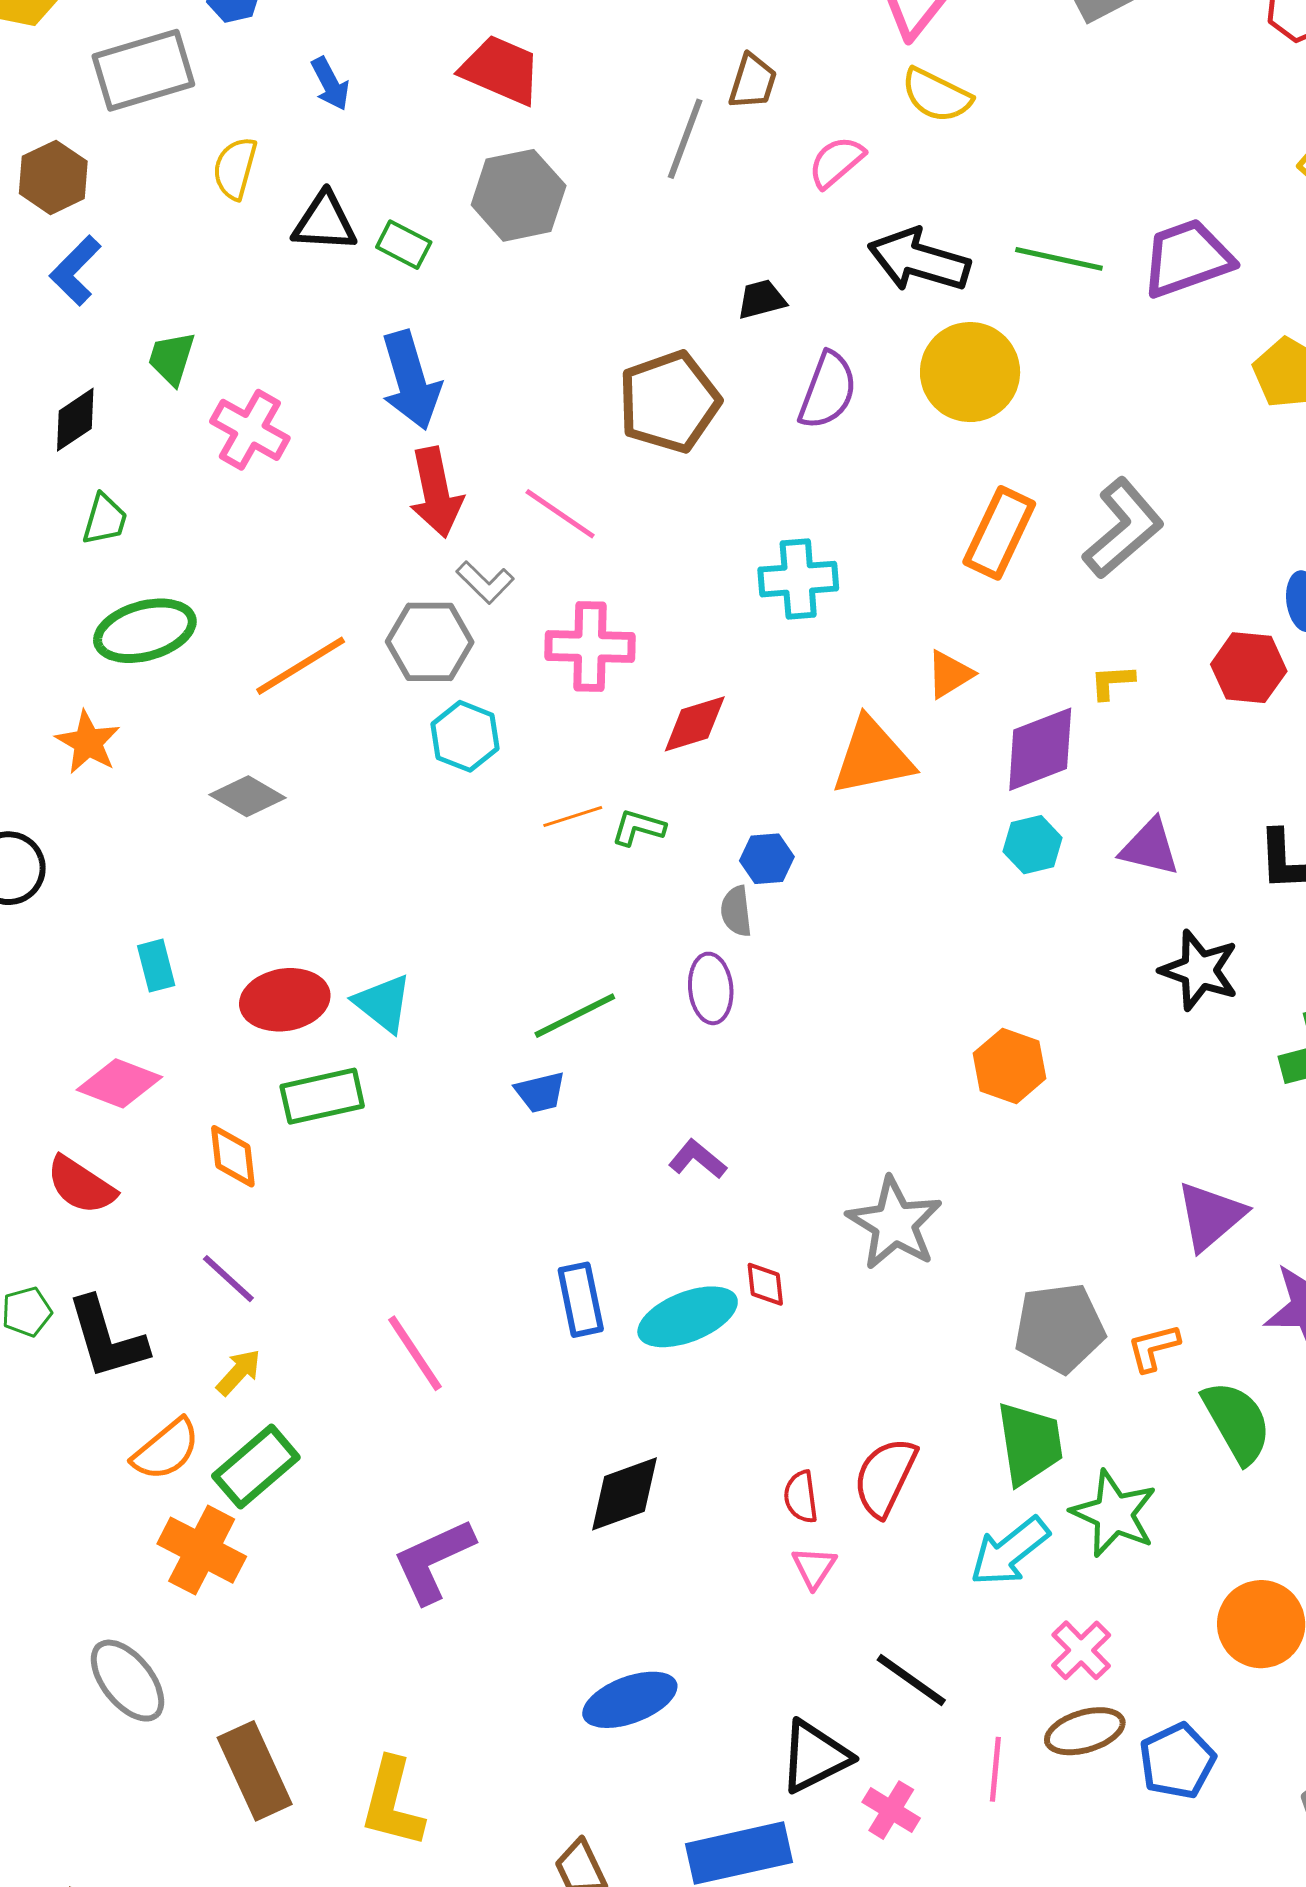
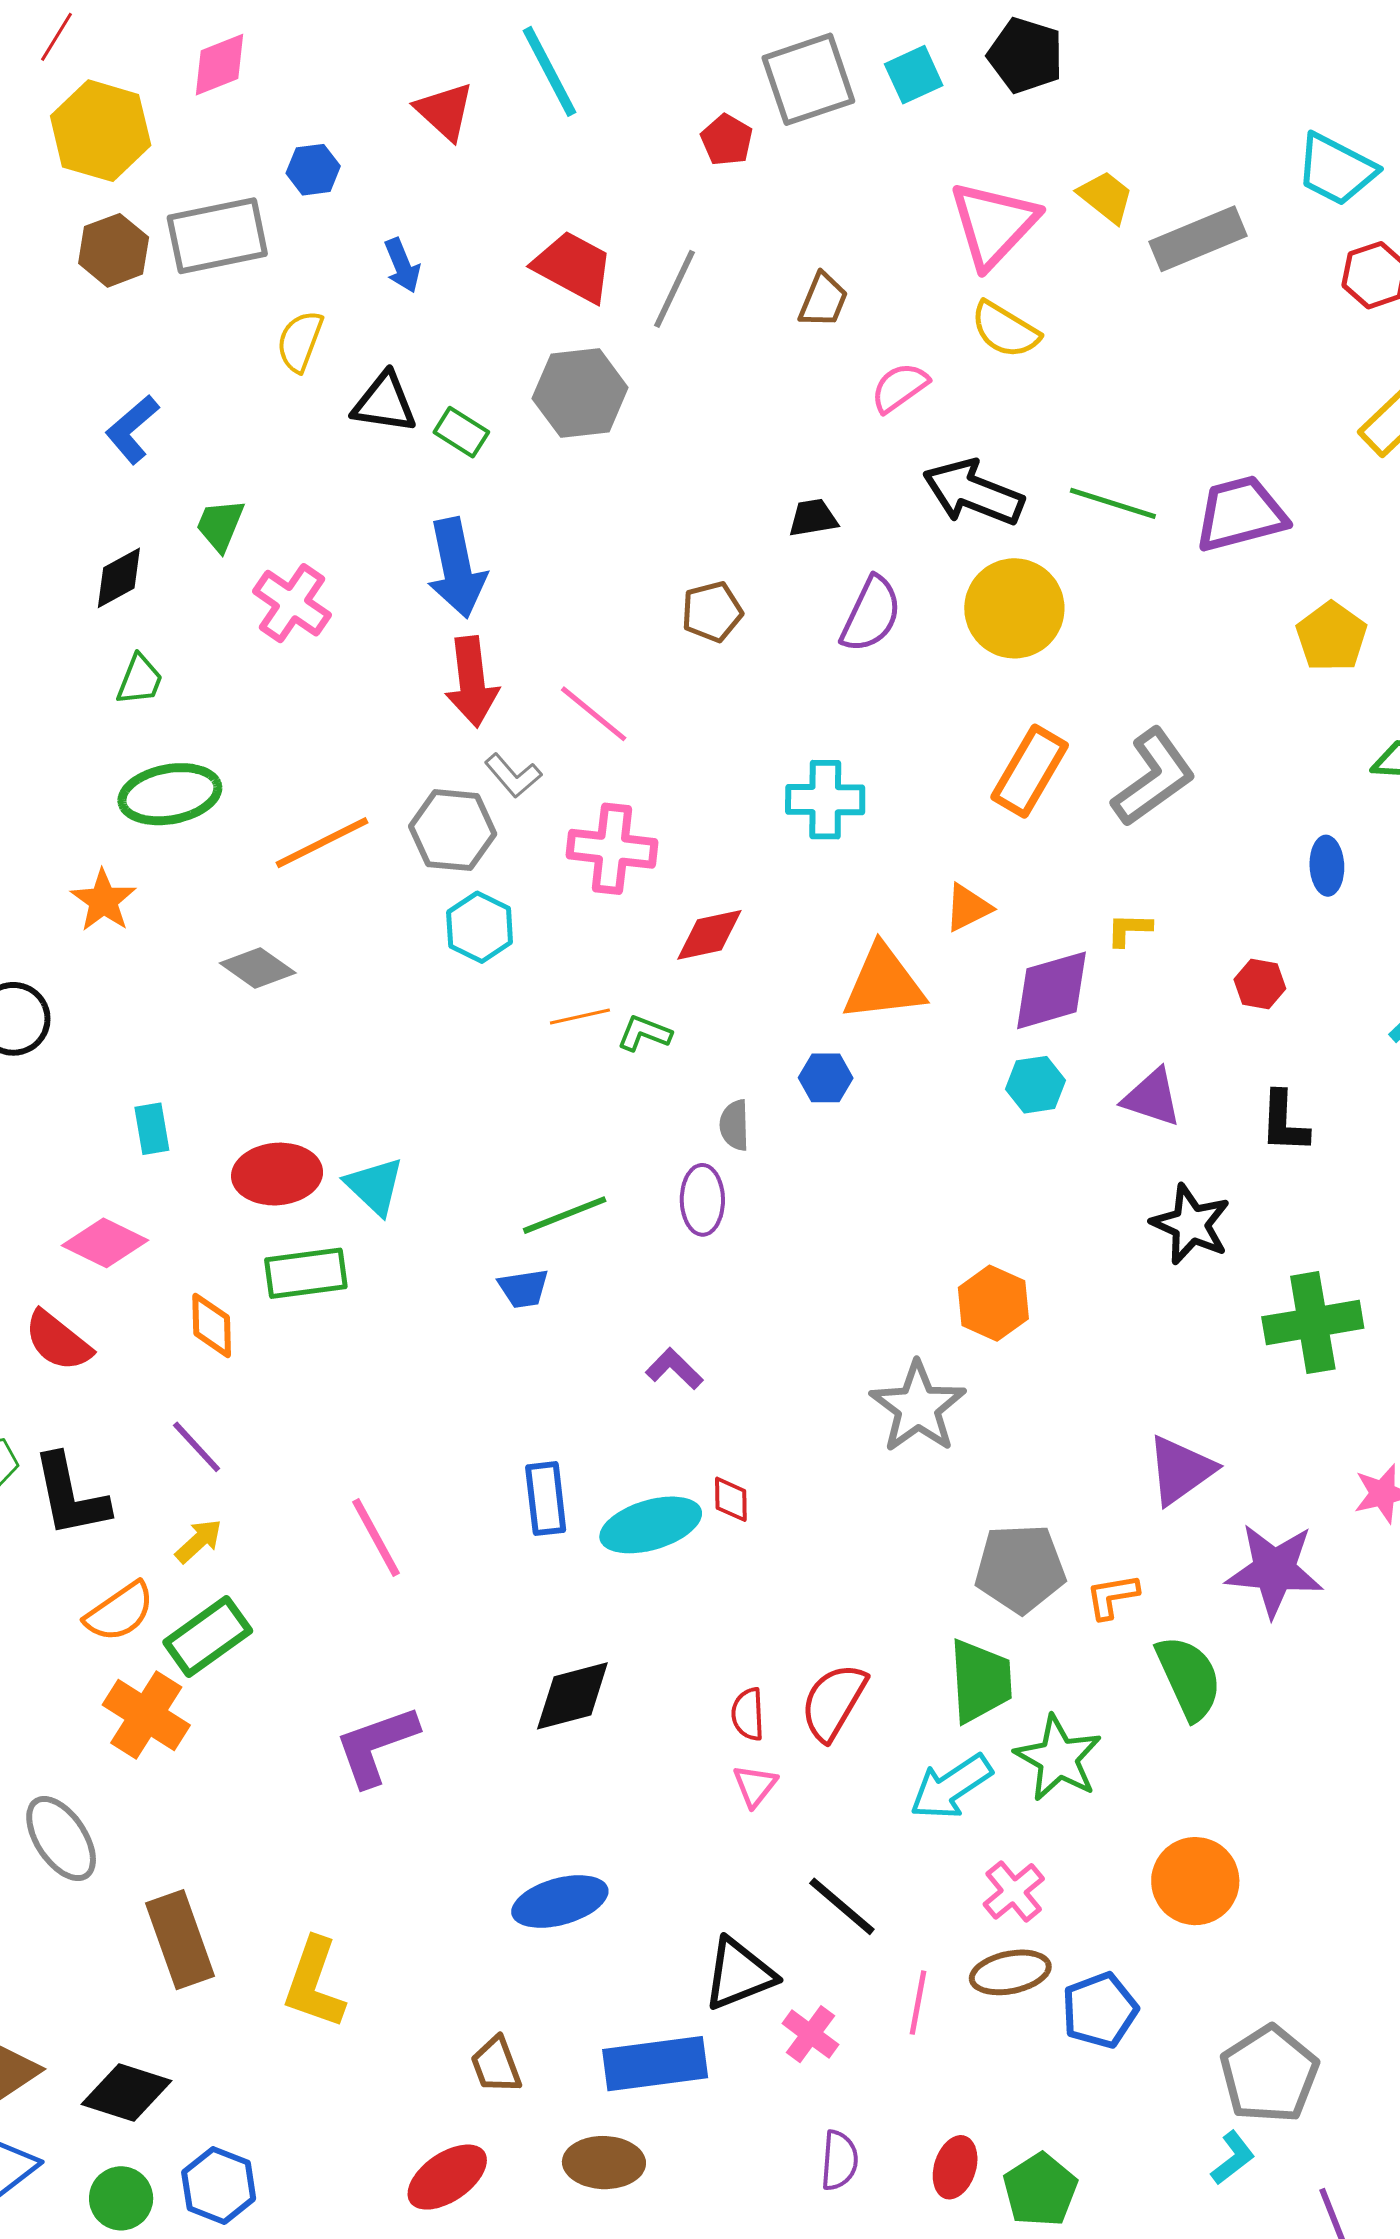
gray line: (685, 139) -> (674, 289), moved
brown hexagon: (53, 177) -> (114, 250), moved
brown pentagon: (669, 402) -> (712, 612), size x0.6
red hexagon: (1249, 668) -> (1260, 984), moved, size x0.7
blue hexagon: (767, 859) -> (826, 1078), moved
gray star: (895, 1223) -> (918, 1407), moved

